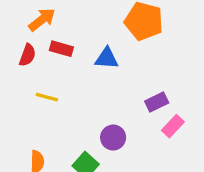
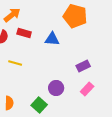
pink rectangle: (173, 126) -> (87, 89), moved

